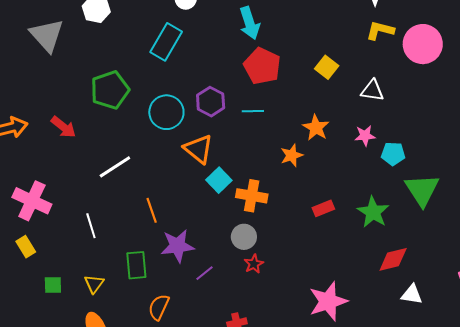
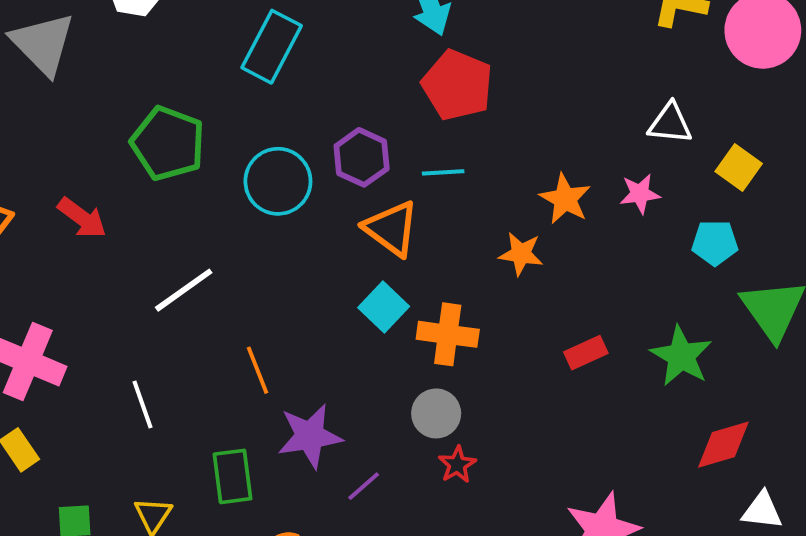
yellow square: (327, 67) -> (739, 167), moved
green pentagon: (110, 90) -> (168, 143), turned -30
pink star: (365, 136) -> (640, 194), moved
orange triangle: (198, 149) -> (391, 228), moved
orange star: (292, 155) -> (521, 254), turned 30

